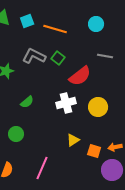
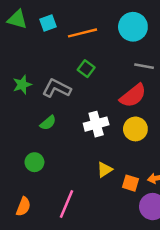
cyan circle: (96, 24) -> (133, 27), size x1.5
orange line: (55, 29) -> (82, 33), turned -30
gray L-shape: (34, 56) -> (57, 88), moved
red semicircle: (80, 76) -> (133, 96), moved

